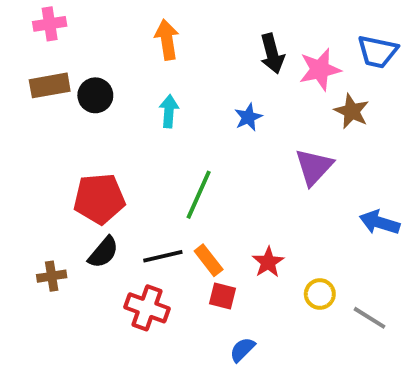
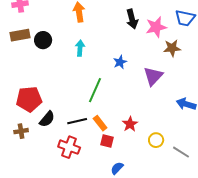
brown star: (352, 111) -> (172, 48), turned -30
blue star: (248, 117) -> (120, 62), moved
red pentagon: (99, 199) -> (29, 99), moved

